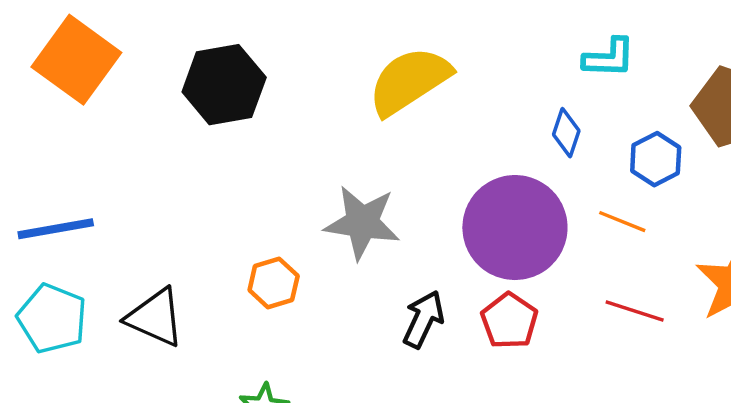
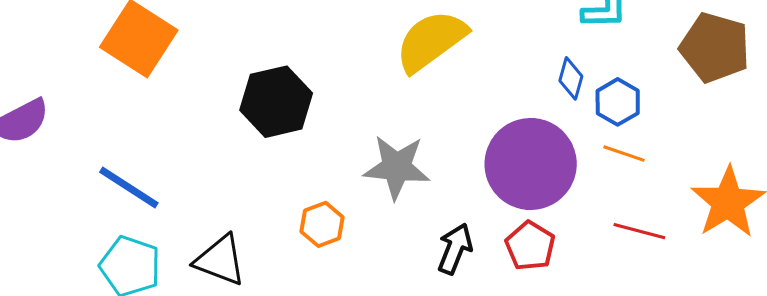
black hexagon: (224, 85) -> (276, 102), moved
blue hexagon: (656, 159) -> (618, 102), moved
blue line: (56, 229) -> (129, 188), turned 46

